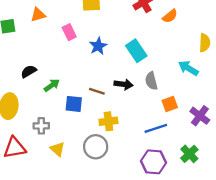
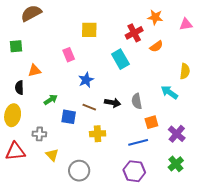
orange triangle: (38, 15) -> (35, 71), moved
blue star: (98, 46) -> (86, 80), moved
cyan rectangle: (136, 51) -> (120, 59), moved
black semicircle: (29, 71) -> (19, 88), moved, turned -64
gray circle: (96, 147) -> (79, 171), moved
green cross: (189, 154) -> (176, 164), moved

